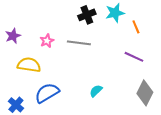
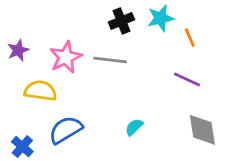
pink star: (47, 41) -> (66, 57), size x1.6
gray diamond: (145, 93) -> (202, 130), turned -35

